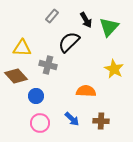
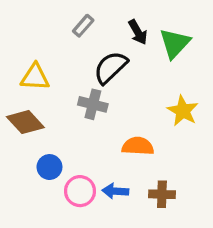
gray cross: (48, 65) -> (93, 104), moved
blue circle: (36, 96) -> (49, 167), moved
blue arrow: (72, 119) -> (115, 191), turned 140
pink circle: (40, 123) -> (80, 191), moved

